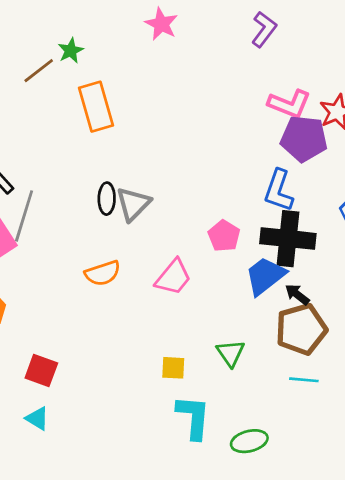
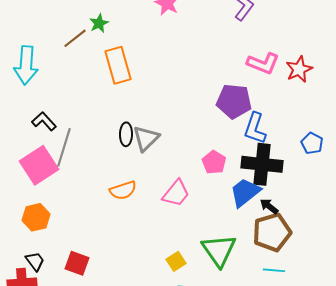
purple pentagon: (304, 139) -> (234, 101), moved
green triangle: (231, 353) -> (219, 250), size x1.6
yellow square: (173, 368) -> (176, 261), turned -36

